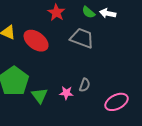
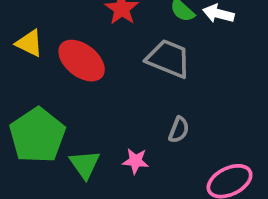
gray semicircle: (85, 85) -> (179, 130), moved

